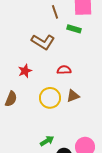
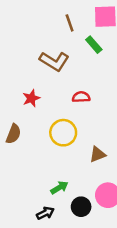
green rectangle: (74, 29) -> (94, 45), turned 32
brown triangle: (73, 96) -> (98, 154), moved

